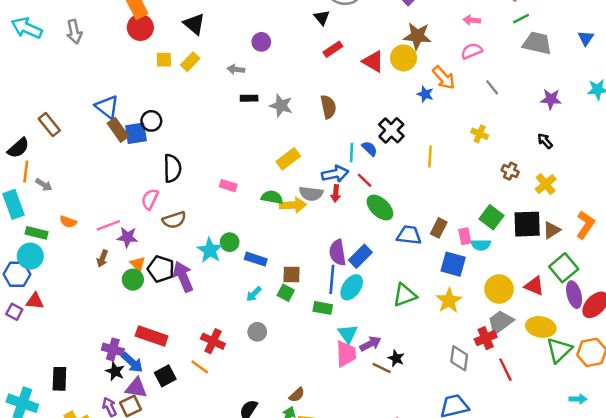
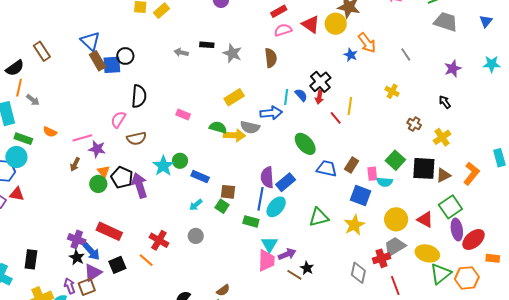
pink semicircle: (472, 51) -> (283, 30), moved
gray arrow: (236, 69) -> (181, 52), moved
purple star: (551, 99) -> (453, 68), turned -30
red line: (365, 180) -> (336, 118), moved
red arrow: (336, 193) -> (319, 97), moved
purple triangle: (136, 388) -> (93, 272), turned -48

